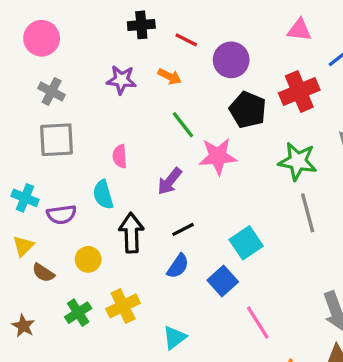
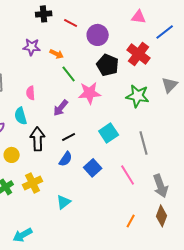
orange arrow: (170, 76) -> (57, 54), moved
red cross: (299, 91) -> (139, 54), turned -30
gray line: (308, 213) -> (144, 143), moved
cyan square: (246, 243) -> (109, 133), moved
pink line: (258, 323) -> (128, 175), moved

